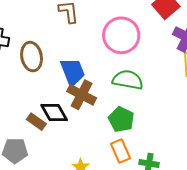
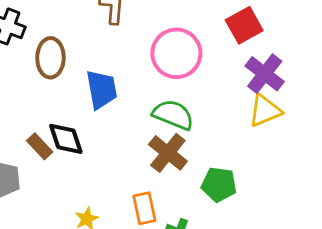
brown cross: (82, 95) -> (168, 153), moved
green pentagon: (121, 119) -> (219, 184), moved, turned -30

